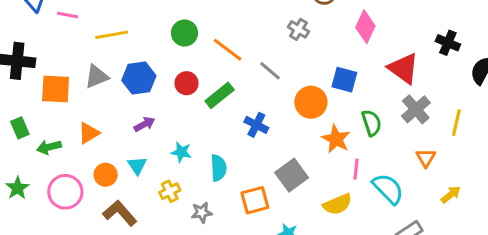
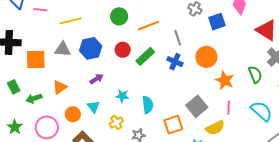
orange line: (228, 50) -> (149, 26), turned -55
gray line: (270, 71) -> (178, 38), turned 35
gray triangle: (97, 77) -> (63, 49), turned 30
blue square: (344, 80) -> (217, 22), moved, turned -30
green semicircle: (372, 123) -> (255, 75), moved
blue cross: (256, 125) -> (175, 62), moved
pink line: (356, 169) -> (229, 108), moved
yellow semicircle: (337, 204) -> (215, 128), moved

